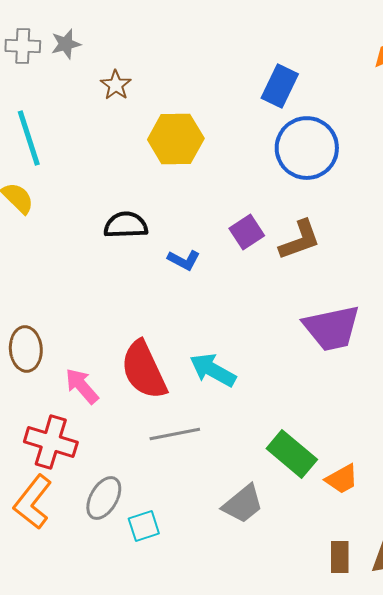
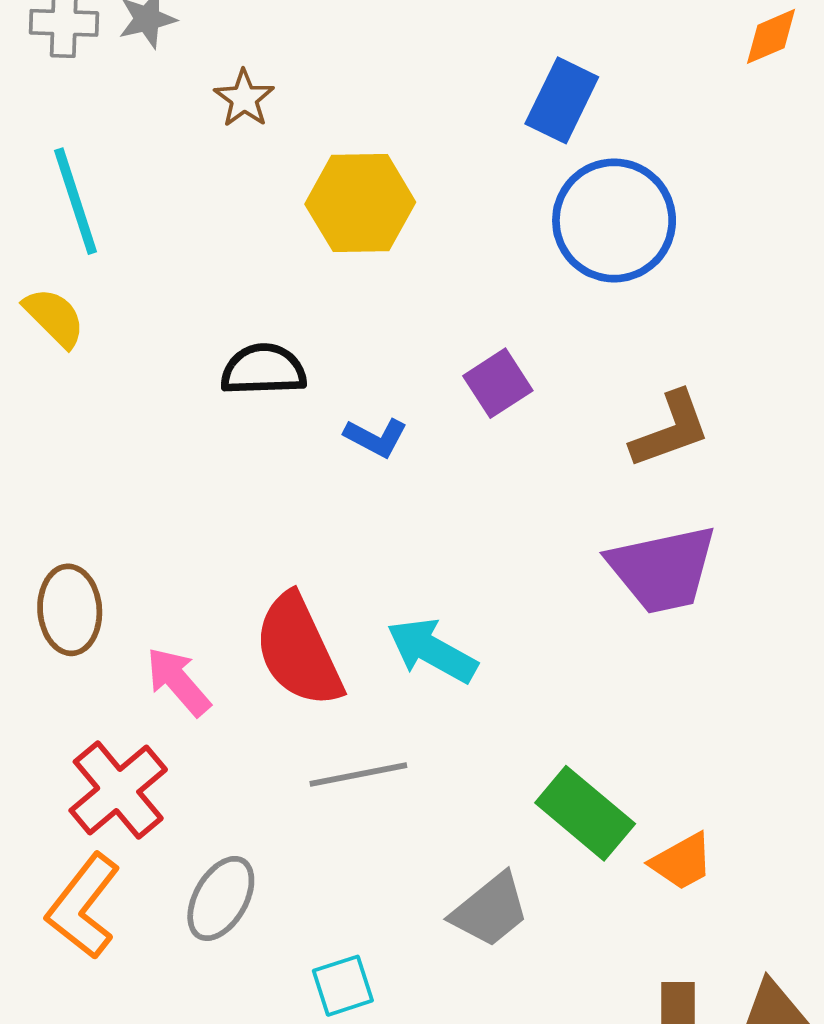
brown L-shape: (300, 240) -> (670, 430), moved
red cross: (51, 442) -> (118, 790), turned 33
cyan square: (144, 526) -> (343, 986), moved

